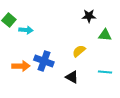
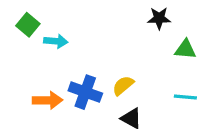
yellow semicircle: (79, 51) -> (123, 85), moved
cyan line: (105, 72) -> (185, 97), moved

